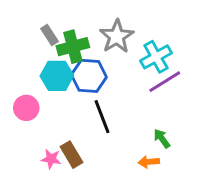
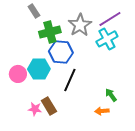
gray rectangle: (50, 35) -> (34, 11), moved
cyan hexagon: (57, 76) -> (39, 69), moved
purple line: (165, 82) -> (110, 19), moved
black line: (102, 117) -> (70, 80), turned 45

